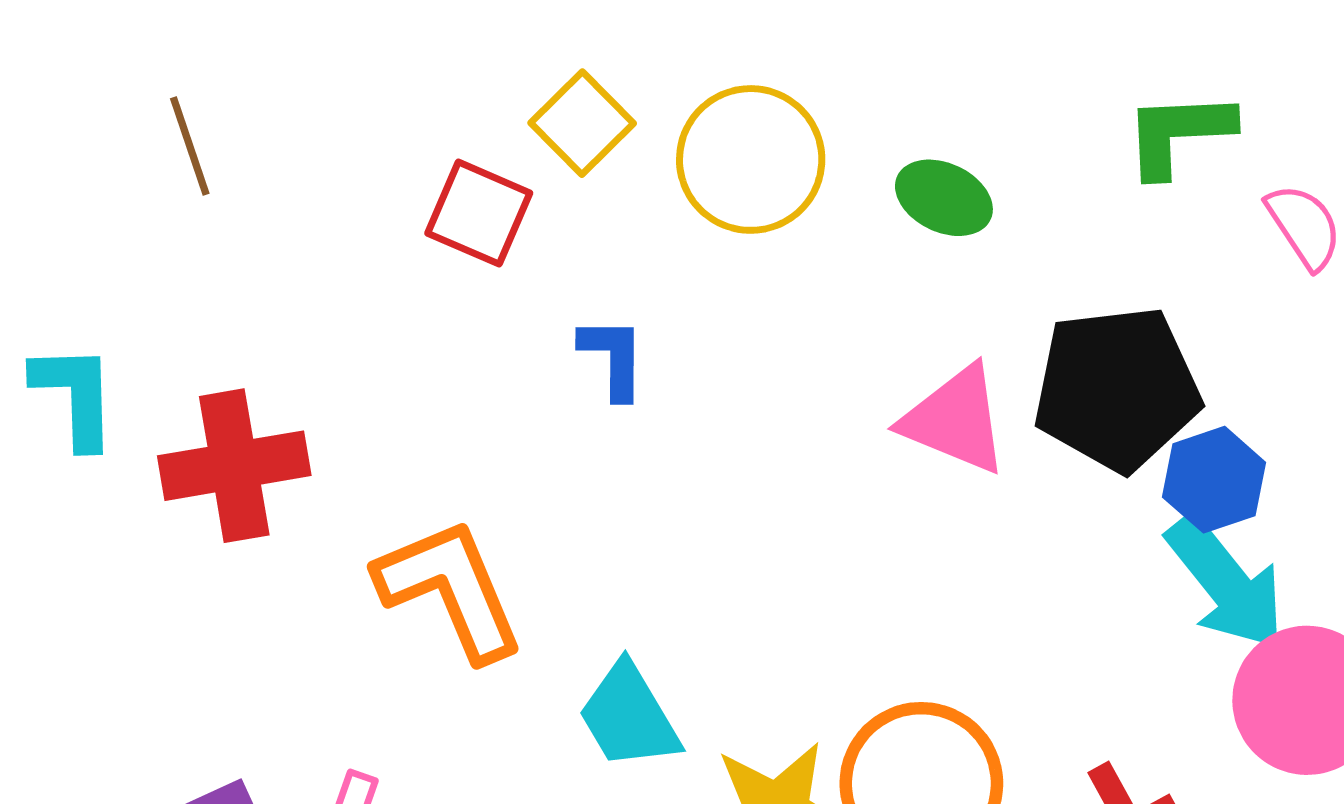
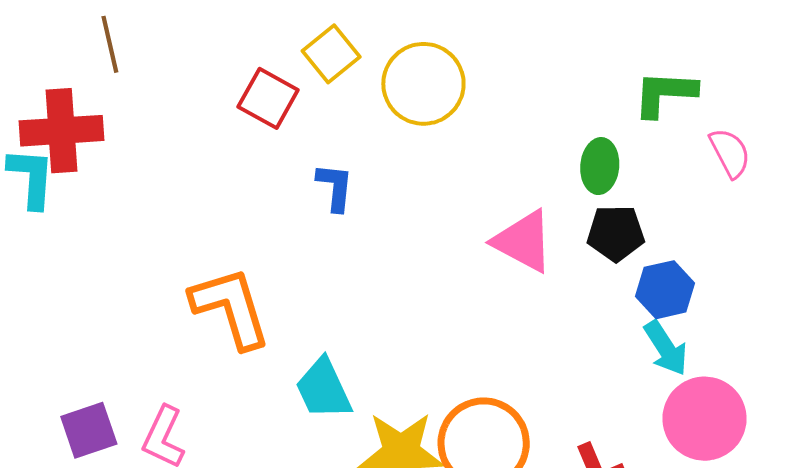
green ellipse: (944, 198) -> (600, 166), moved, turned 64
black pentagon: (1117, 389) -> (616, 233), size x0.6
red cross: (234, 466) -> (61, 131), moved
cyan arrow: (1226, 583) -> (666, 348), size x0.7

